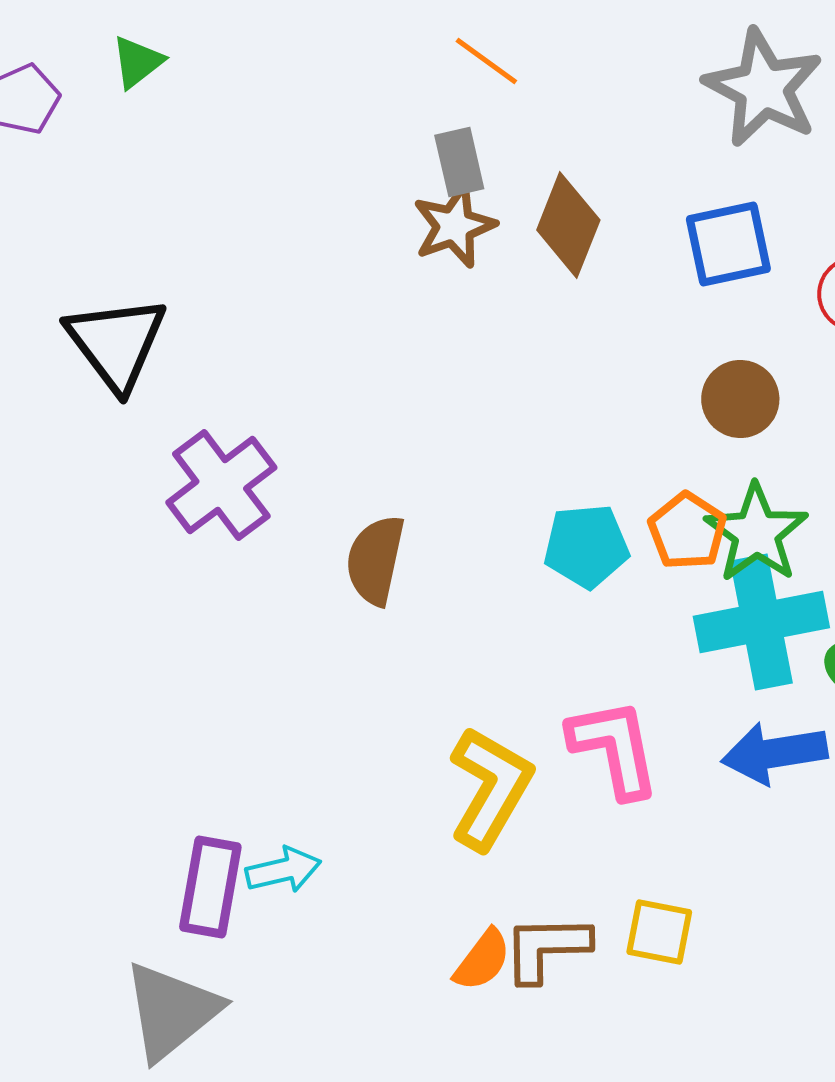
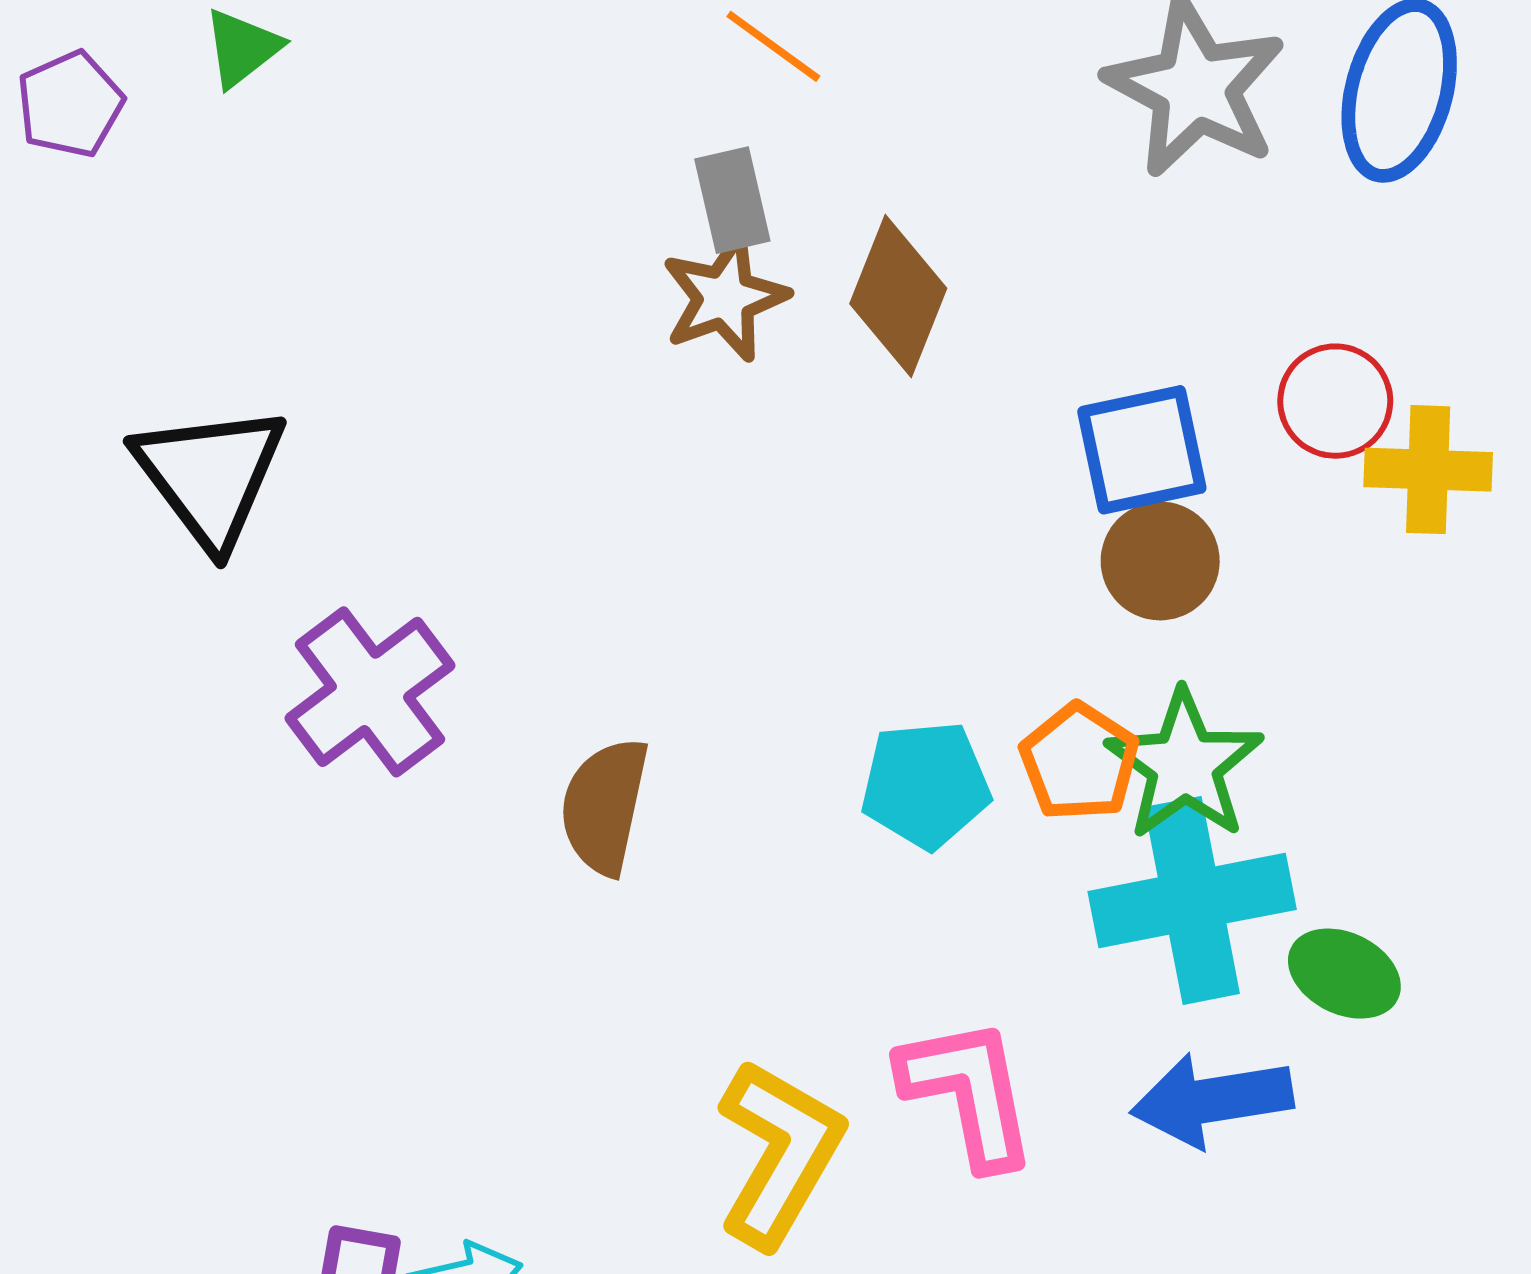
blue square: (728, 244) -> (1142, 450), moved

